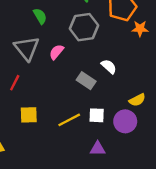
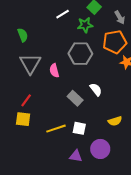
green semicircle: (40, 16) -> (23, 35), moved
pink semicircle: (56, 52) -> (54, 71), turned -64
red line: (15, 83) -> (26, 100), moved
purple circle: (125, 121) -> (100, 149), moved

